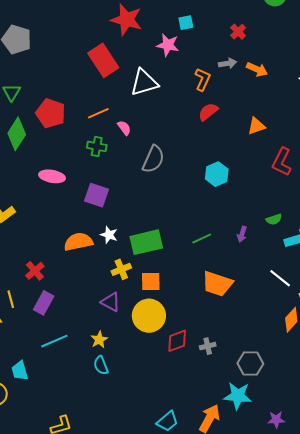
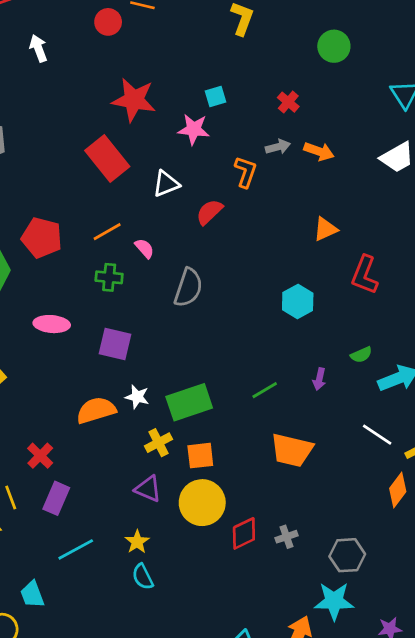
white triangle: (144, 83) -> (166, 184), size x0.7
red semicircle: (208, 112) -> (209, 212), moved
cyan hexagon: (217, 174) -> (298, 302), moved

